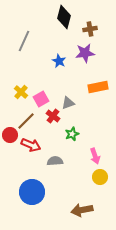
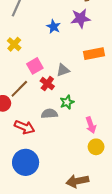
yellow cross: (21, 92) -> (14, 44), moved
red arrow: (31, 145) -> (25, 127), moved
gray semicircle: (55, 161) -> (49, 114), moved

